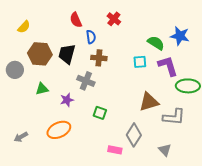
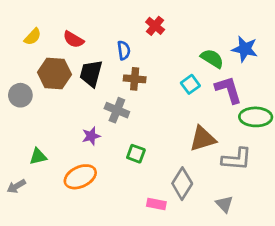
red semicircle: (76, 20) -> (73, 39), moved, turned -35
cyan square: (140, 62) -> (190, 84), turned -32
green triangle: (42, 89) -> (38, 156), moved
gray arrow: (21, 137) -> (16, 186), moved

